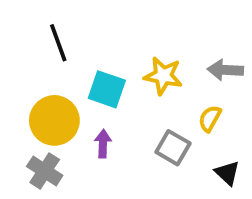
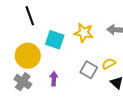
yellow semicircle: (210, 118) -> (109, 64), moved, turned 32
purple arrow: (103, 144) -> (54, 79), moved

